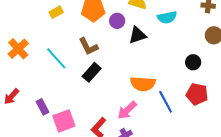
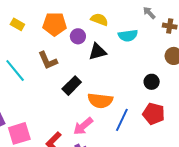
yellow rectangle: (56, 12) -> (17, 24), turned 56
black rectangle: (92, 72) -> (72, 86), moved
blue line: (166, 102) -> (122, 120), turned 50

